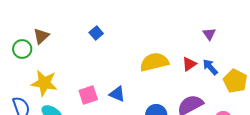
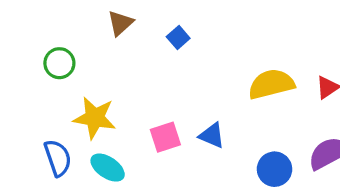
brown triangle: (41, 36) -> (120, 23), moved

